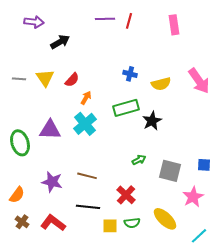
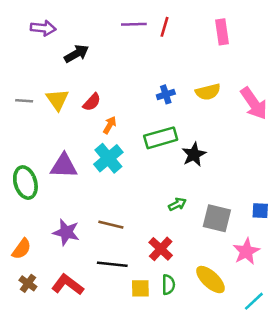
blue cross: (130, 74) -> (166, 94), turned -32
yellow semicircle: (161, 84) -> (208, 92), moved
green semicircle: (132, 223) -> (168, 285), turned -84

